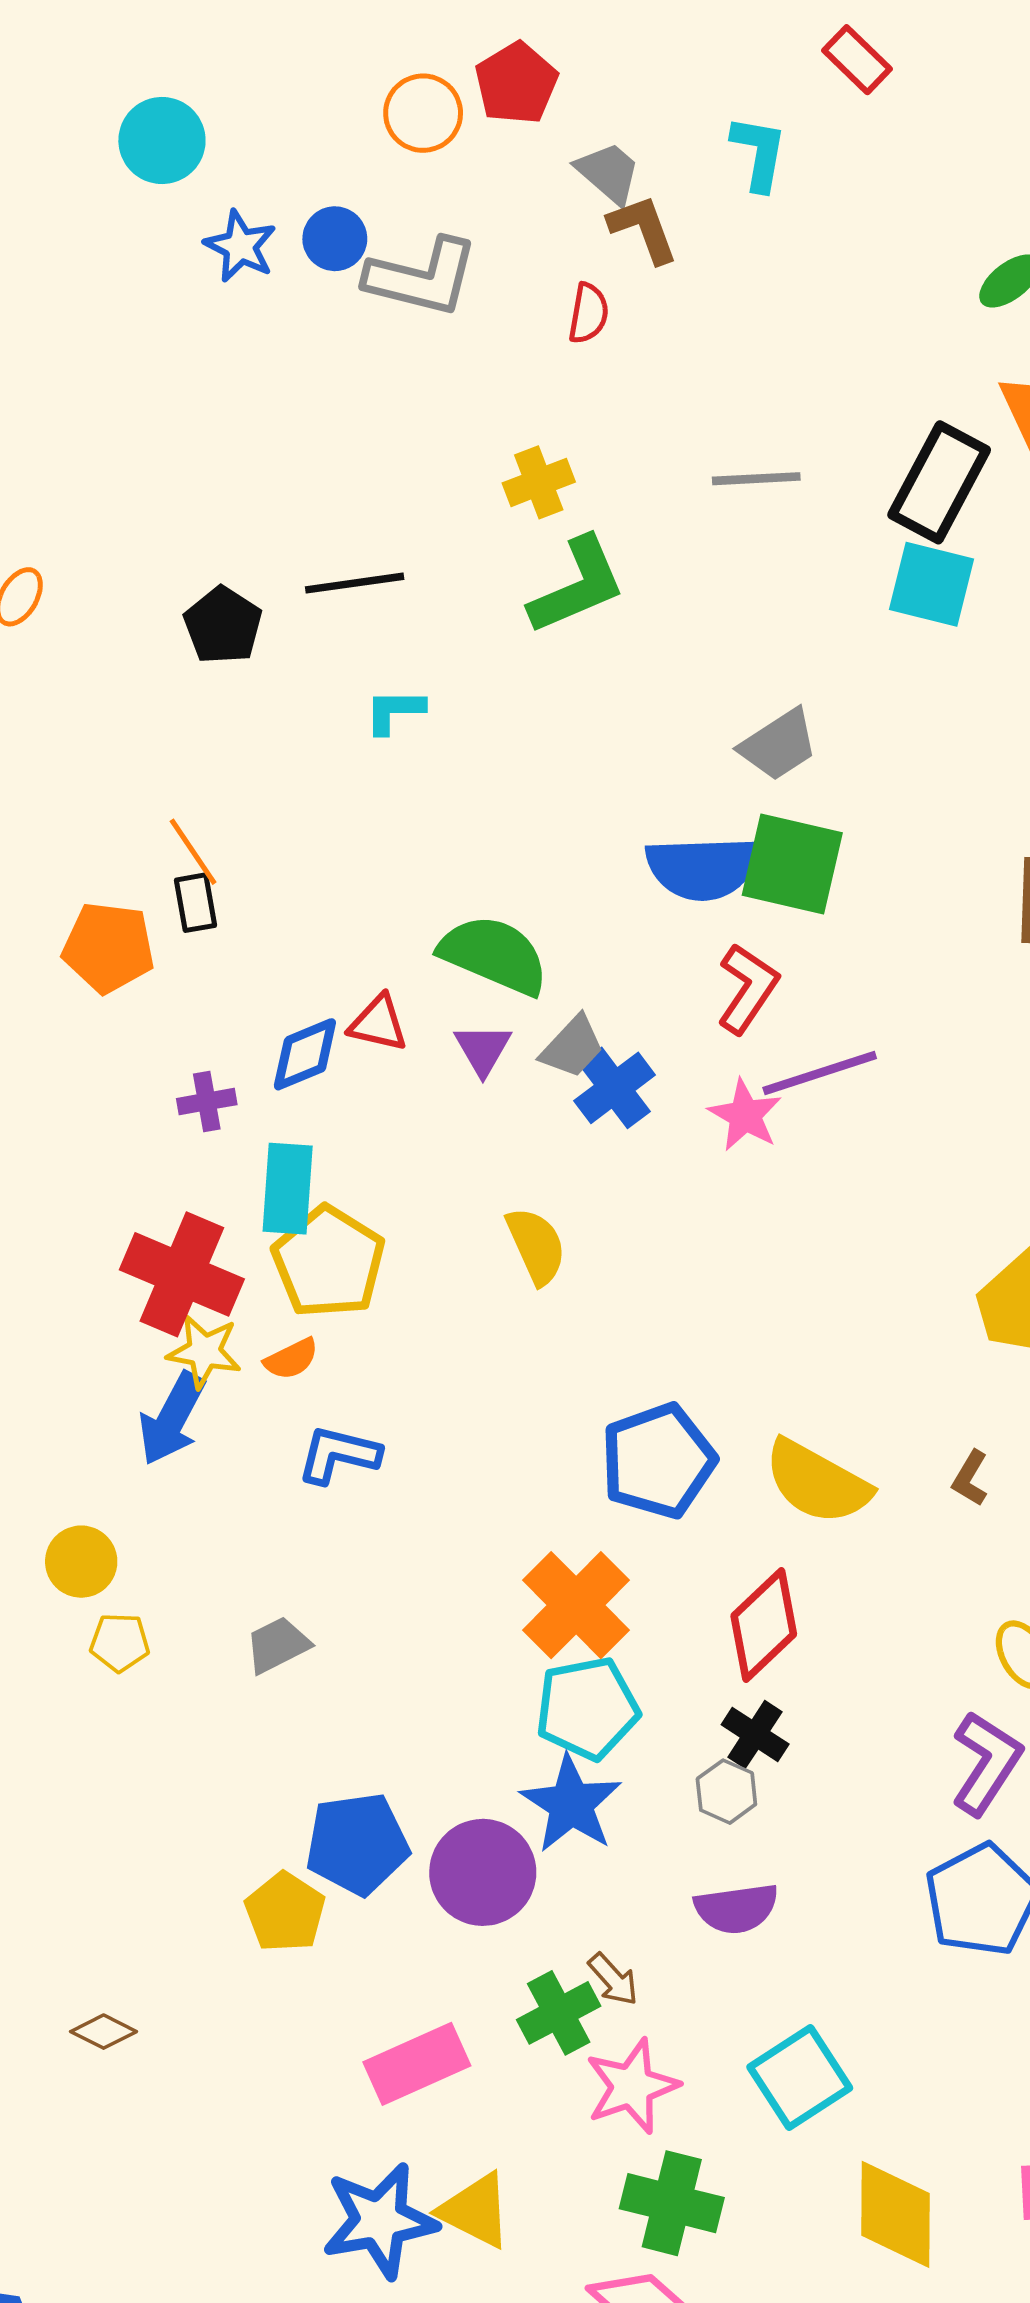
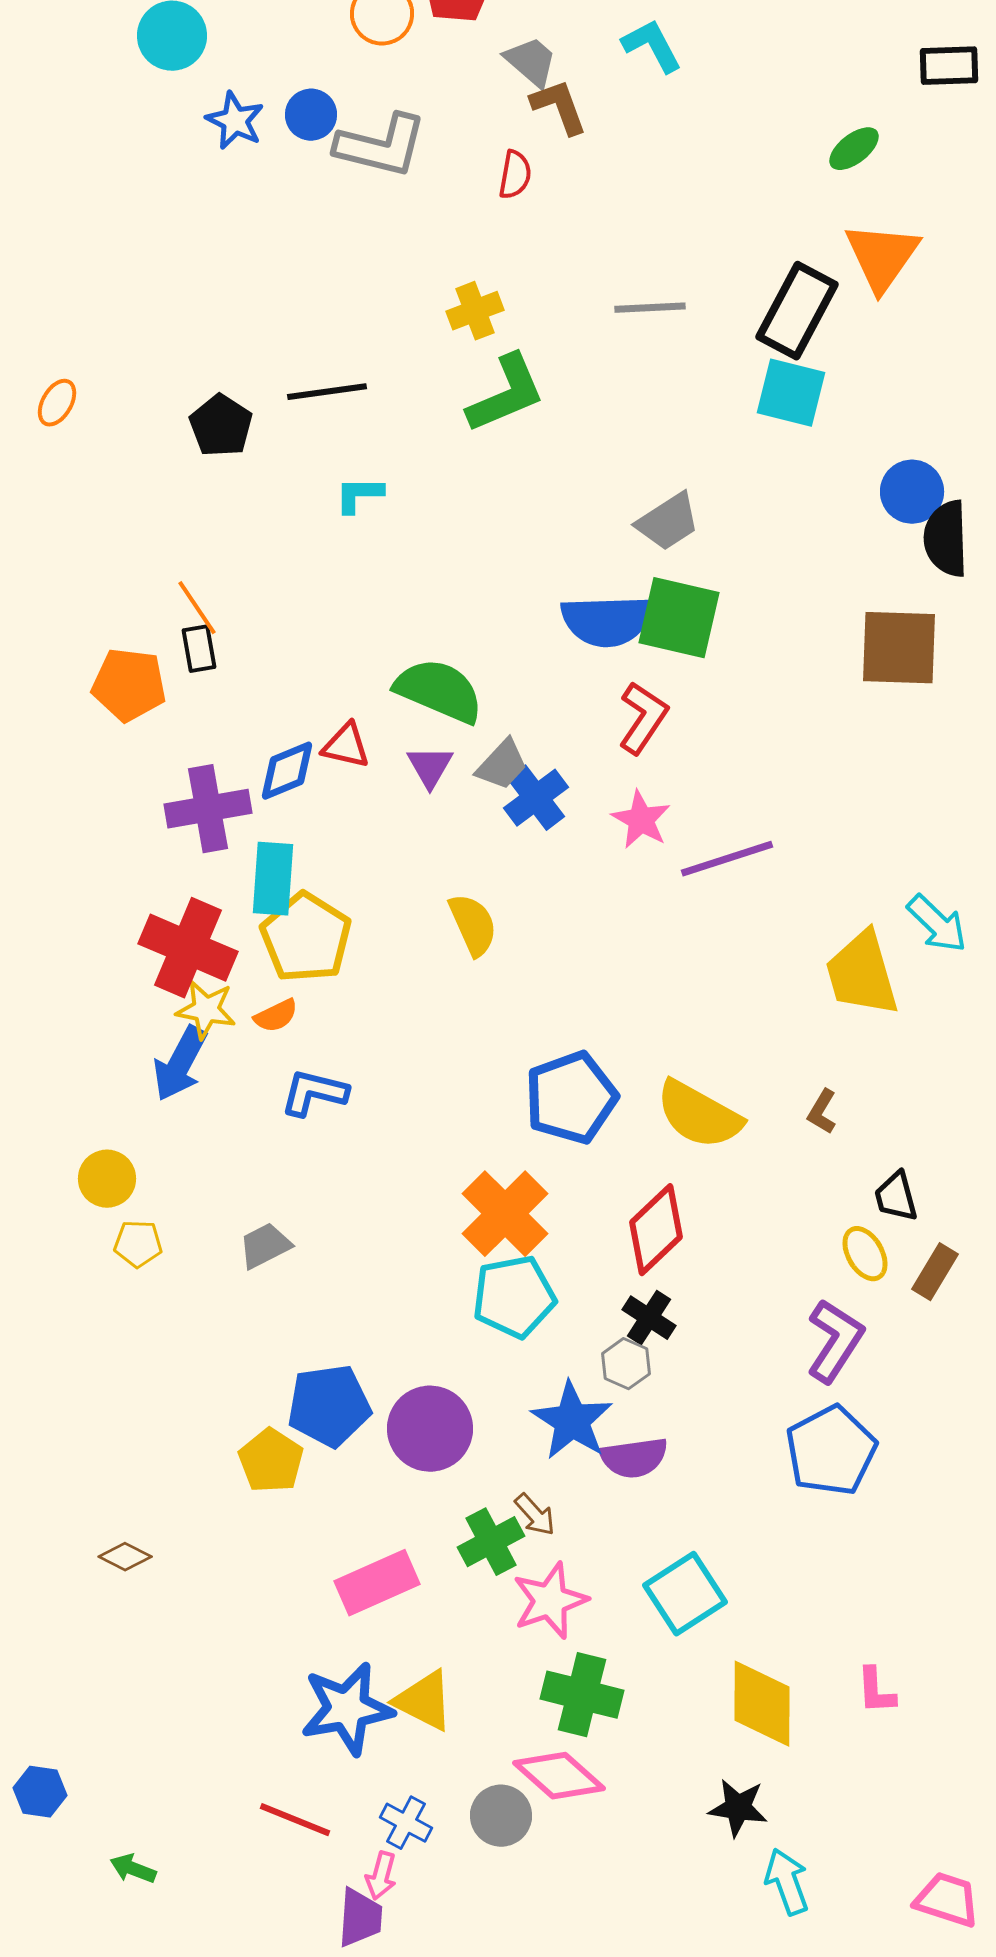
cyan L-shape: (759, 153) -> (652, 46), turned -38
purple line: (820, 1073) -> (727, 859), moved
purple cross: (207, 1102) -> (208, 809), size x1.8
blue star: (571, 1804) -> (572, 1421), moved

